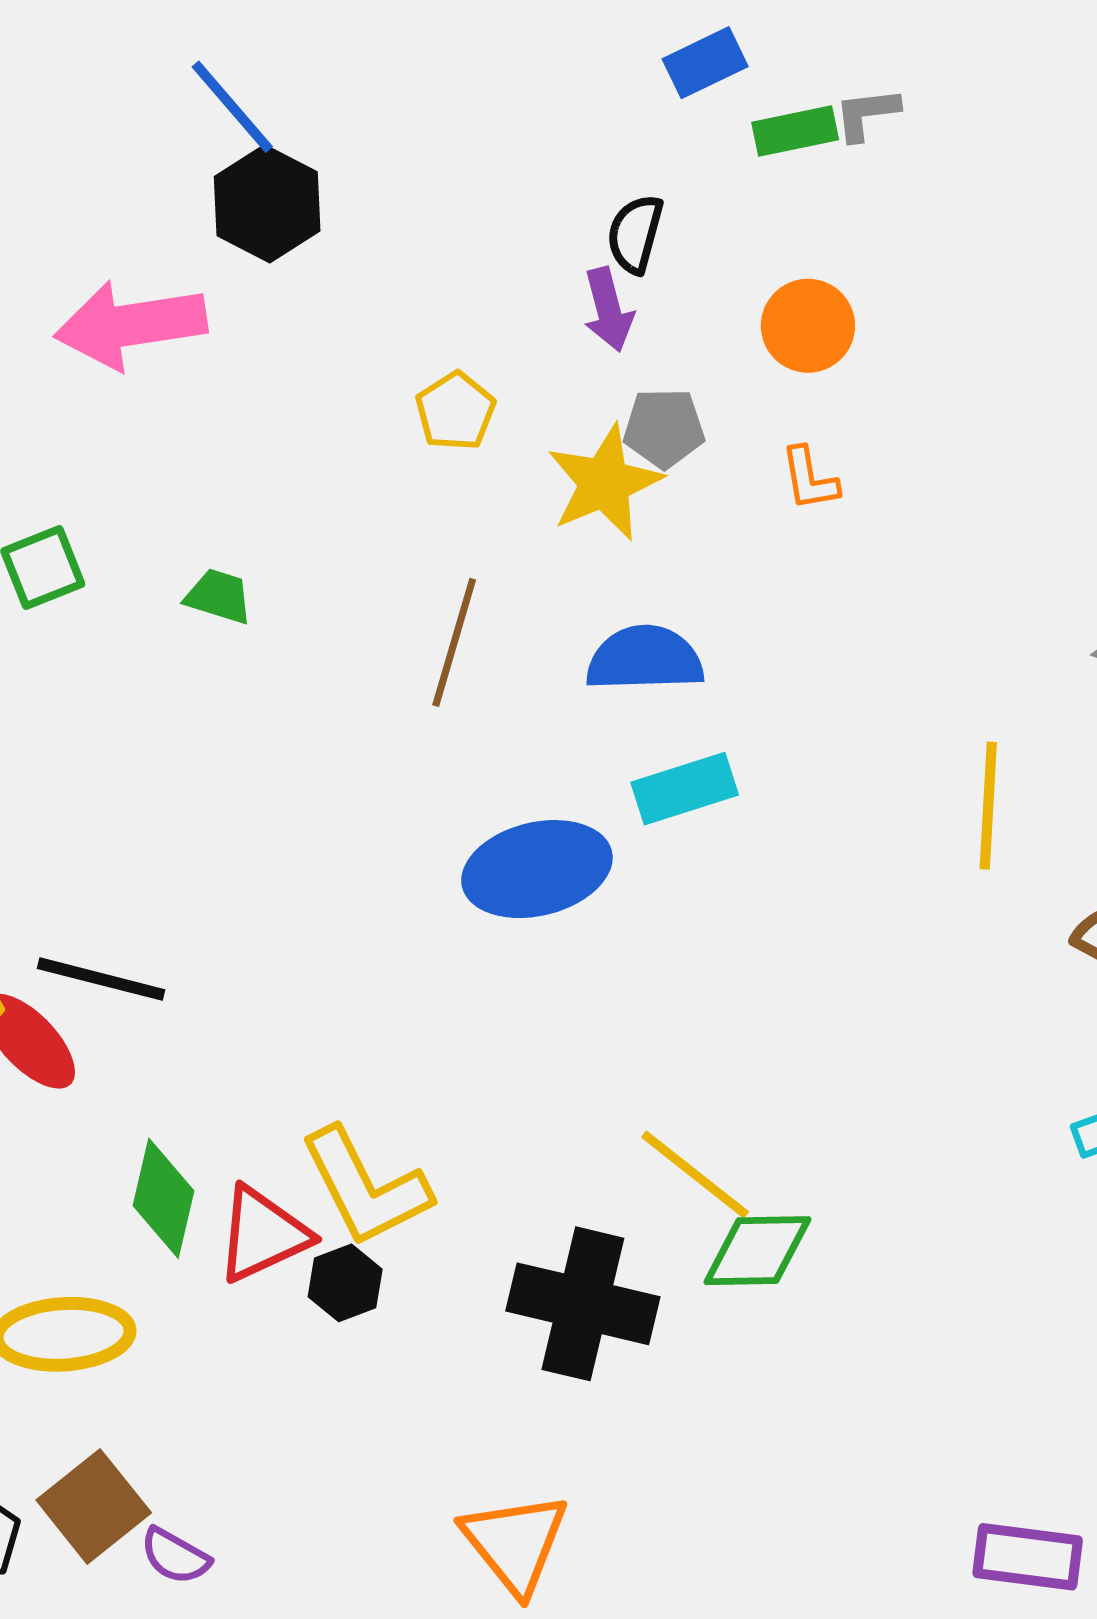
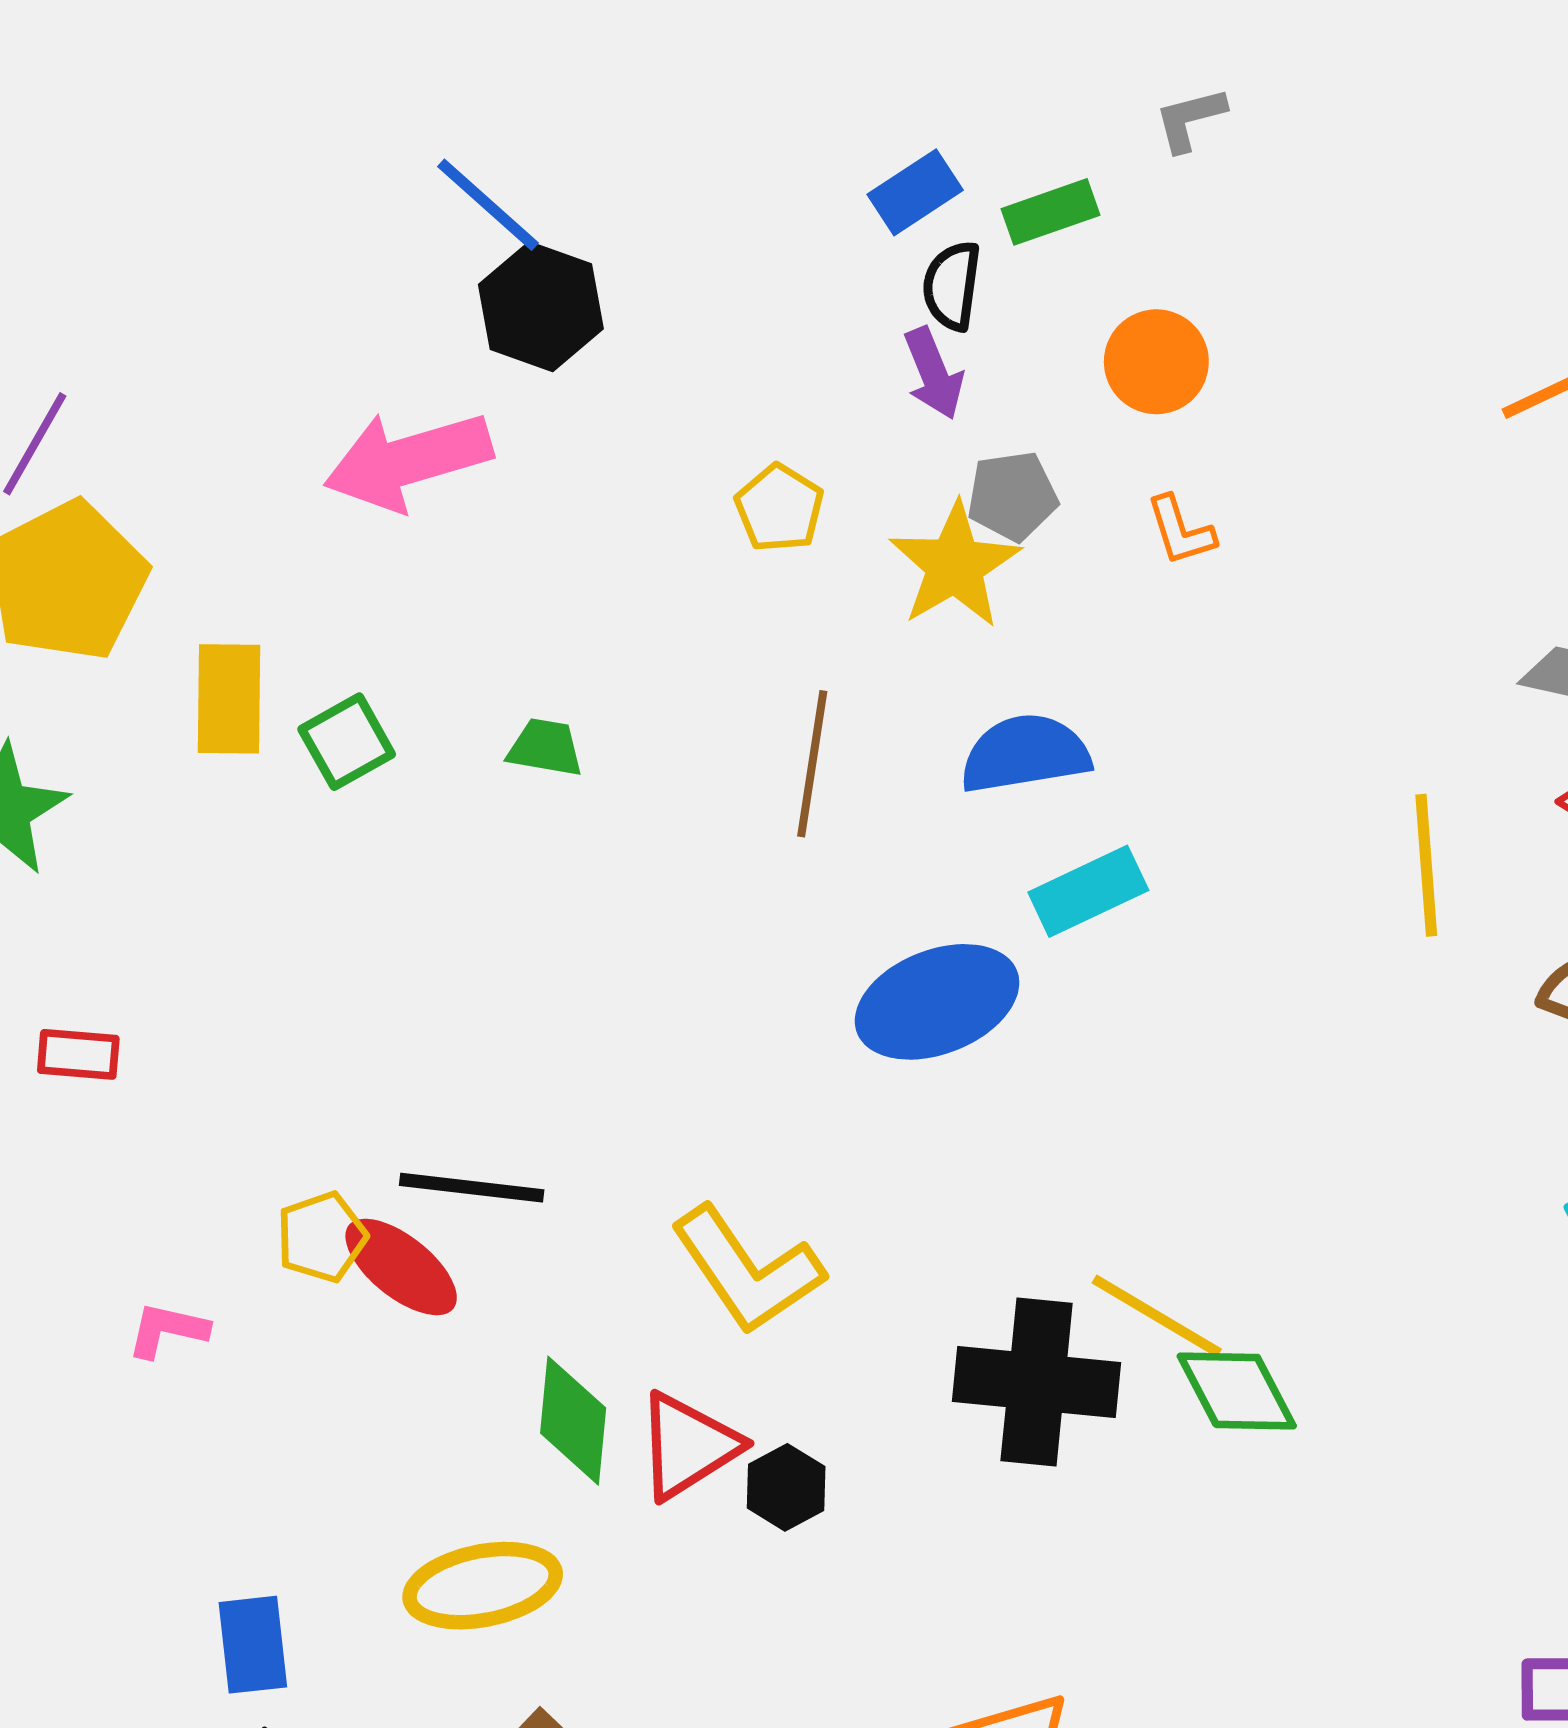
blue rectangle: (705, 63) -> (915, 192), moved
green rectangle: (795, 131) -> (1050, 212), moved
yellow L-shape: (365, 1187) -> (747, 1270), moved
green diamond: (757, 1251) -> (1237, 1391), turned 71
black cross: (583, 1304) -> (1037, 1382), moved

